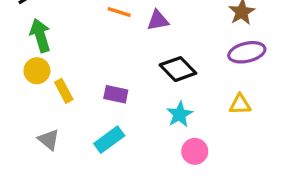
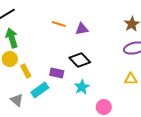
black diamond: (178, 69) -> (80, 60), moved
cyan star: (180, 114) -> (82, 87), moved
cyan rectangle: (109, 140) -> (40, 90), moved

